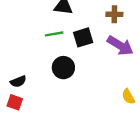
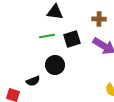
black semicircle: (18, 81) -> (33, 81), moved

